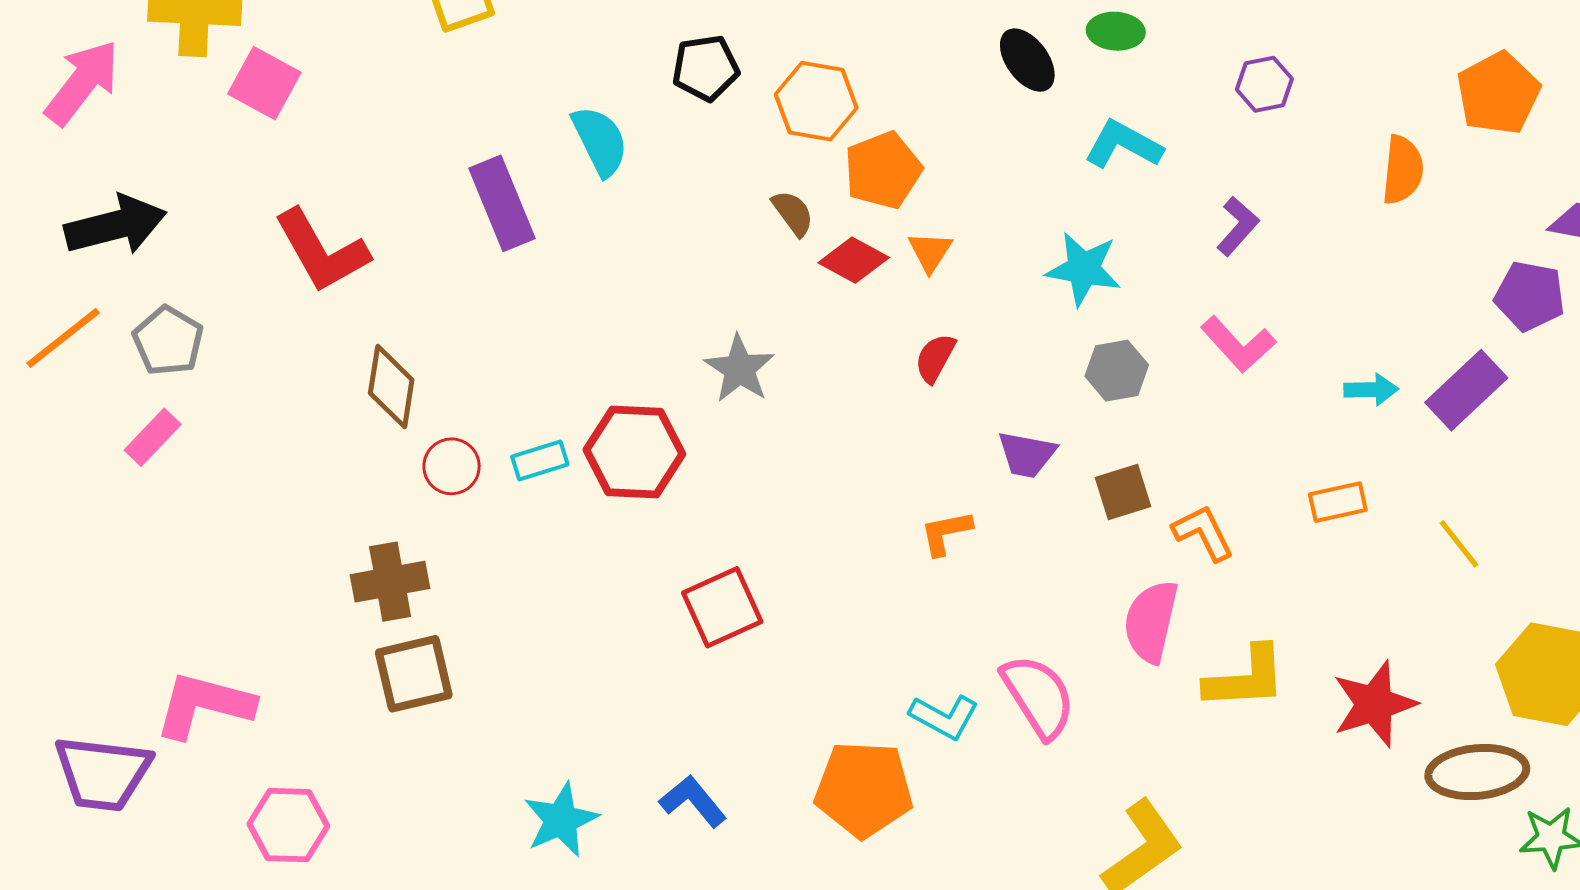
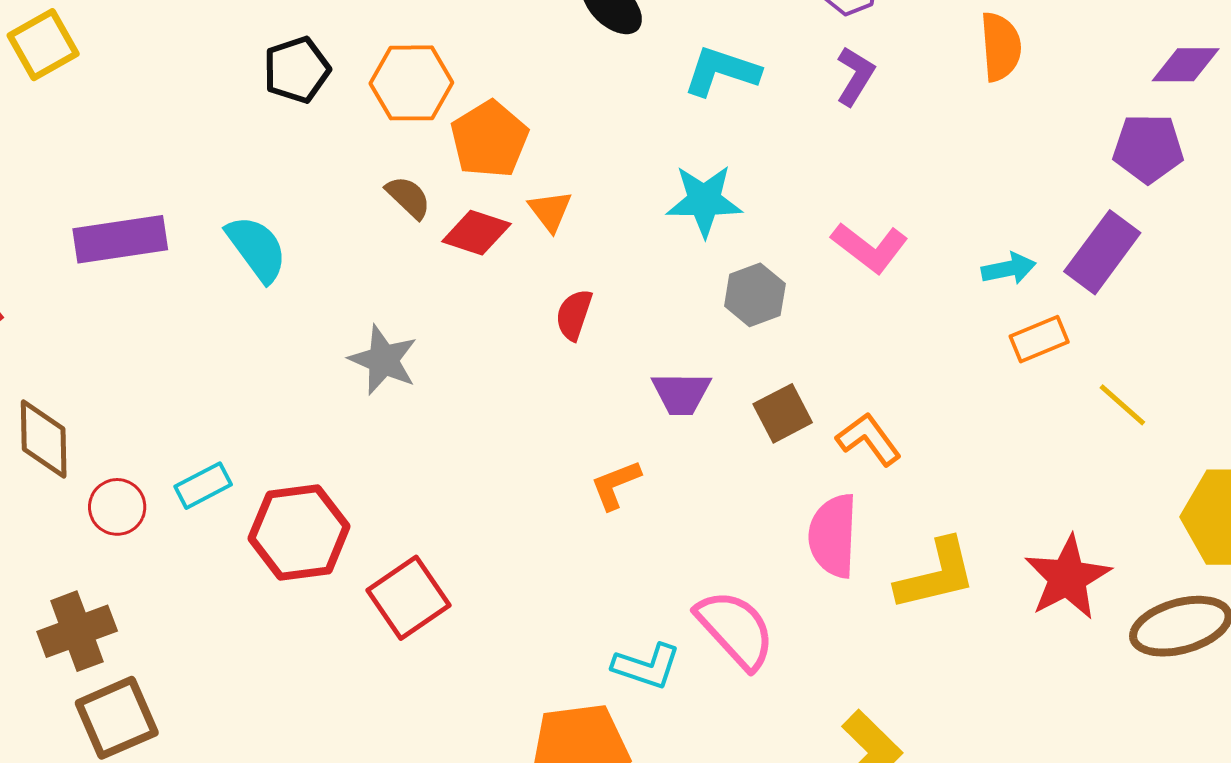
cyan semicircle: (600, 141) -> (257, 249), moved
purple rectangle: (502, 203) -> (120, 239), turned -66
purple L-shape: (1238, 226) -> (855, 76), moved
red hexagon: (634, 452) -> (299, 532), moved
orange rectangle: (1338, 502) -> (1039, 339), moved

